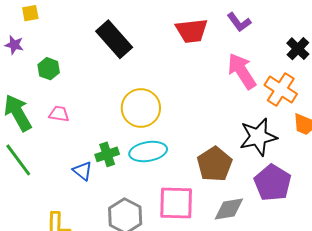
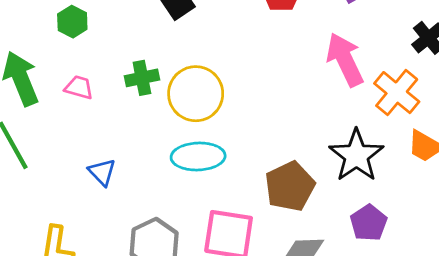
black star: (258, 137) -> (356, 155), turned -30
green cross: (107, 154) -> (142, 78), moved
purple pentagon: (273, 183) -> (369, 223), size x0.7

